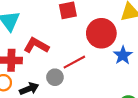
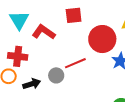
red L-shape: (36, 45) -> (44, 32), moved

